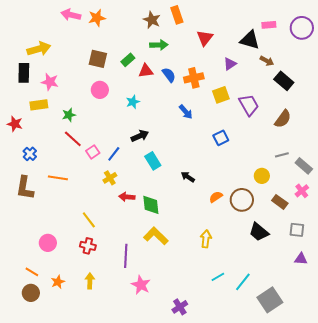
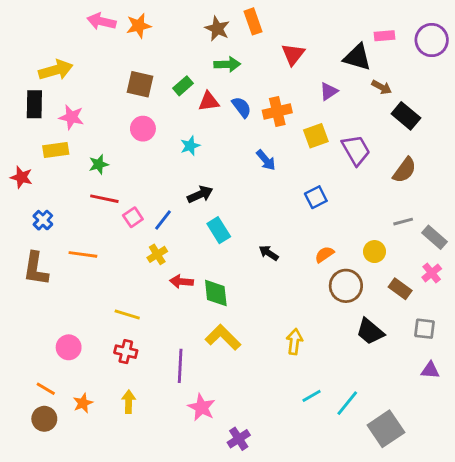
red line: (73, 139) -> (104, 199), turned -30
orange semicircle: (216, 197) -> (324, 254), moved
yellow line: (89, 220) -> (127, 314), turned -36
purple cross: (180, 307) -> (239, 439), moved

